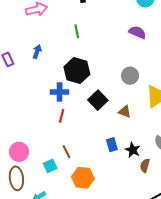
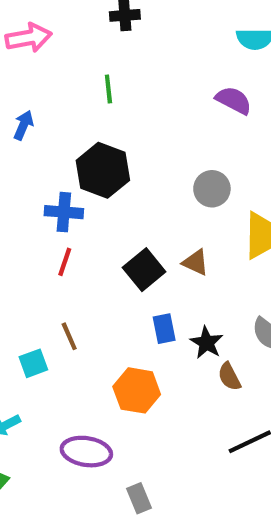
black square: (98, 100) -> (144, 270), moved
brown semicircle: (145, 165) -> (229, 377), turned -48
orange hexagon: (83, 178) -> (137, 390), moved

